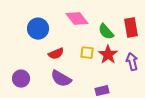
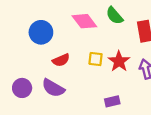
green semicircle: (106, 32) -> (114, 16), moved
purple semicircle: (61, 79) -> (53, 88), moved

